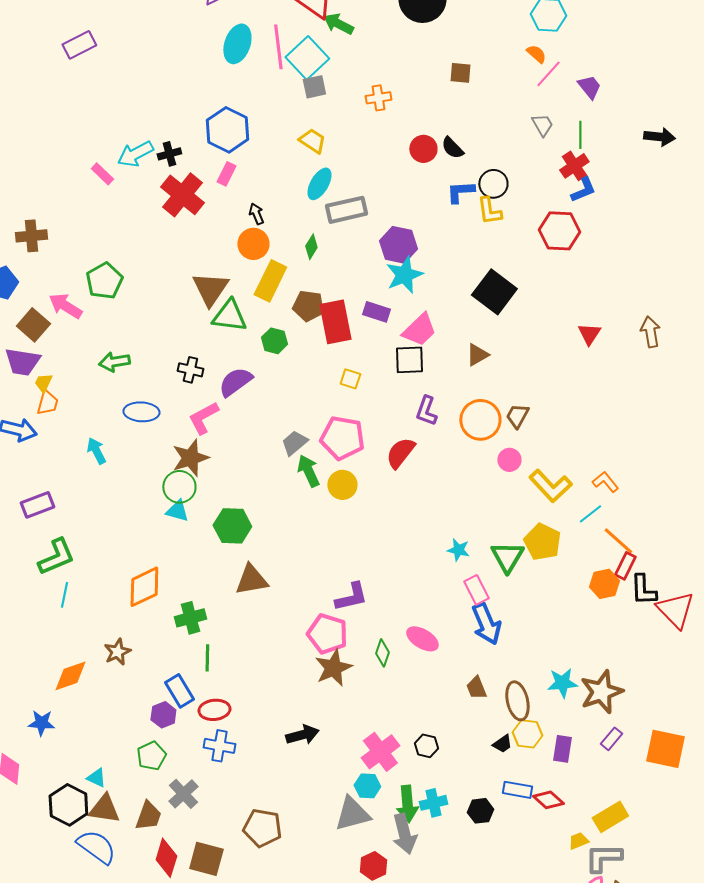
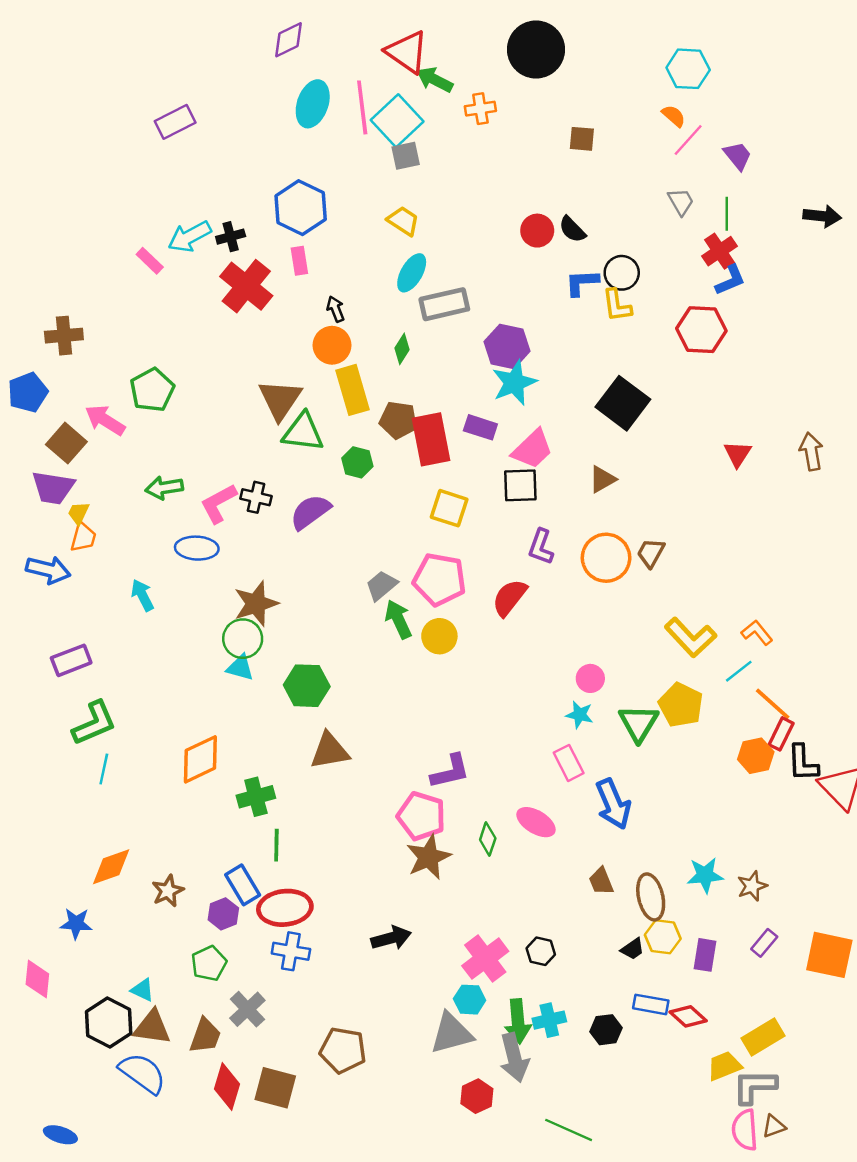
purple rectangle: (79, 45) -> (175, 122), moved
orange cross: (378, 98) -> (480, 109), moved
pink rectangle: (226, 174) -> (299, 261), turned -35
yellow rectangle: (270, 281) -> (353, 390), turned -42
yellow square: (350, 379) -> (449, 508), size x1.5
pink L-shape: (203, 418) -> (219, 503), moved
pink circle: (509, 460) -> (590, 678), moved
pink rectangle: (476, 590) -> (569, 763), moved
brown star: (117, 652) -> (168, 891), moved
brown star: (601, 692) -> (752, 886), size x0.6
red ellipse: (214, 710) -> (285, 908), size x1.4
yellow trapezoid: (578, 841) -> (724, 1066), size x1.4

